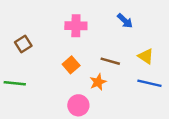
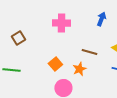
blue arrow: (125, 21) -> (101, 19), turned -112
orange square: (71, 65) -> (55, 64), moved

